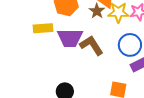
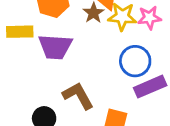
brown L-shape: (92, 45) -> (78, 96), moved

